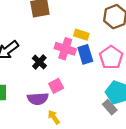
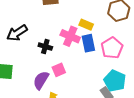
black cross: (39, 62) -> (45, 47), turned -32
purple semicircle: (38, 99) -> (41, 80), turned 120

